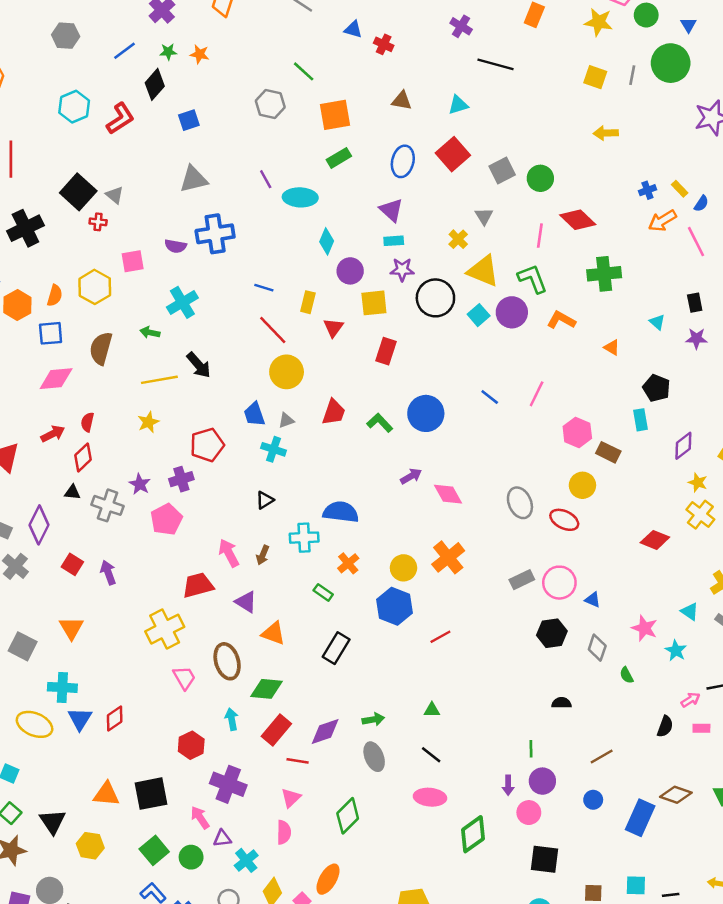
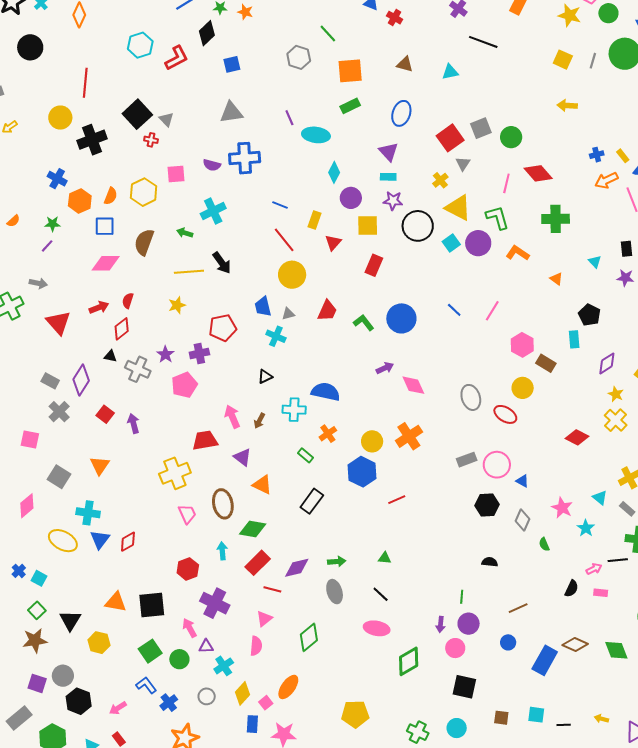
red square: (453, 154) -> (450, 138), moved

